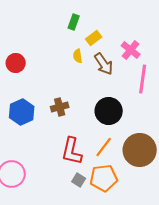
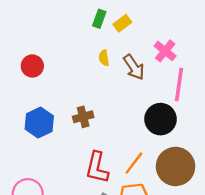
yellow rectangle: (94, 38) -> (122, 23), moved
black circle: (109, 111) -> (161, 119), moved

